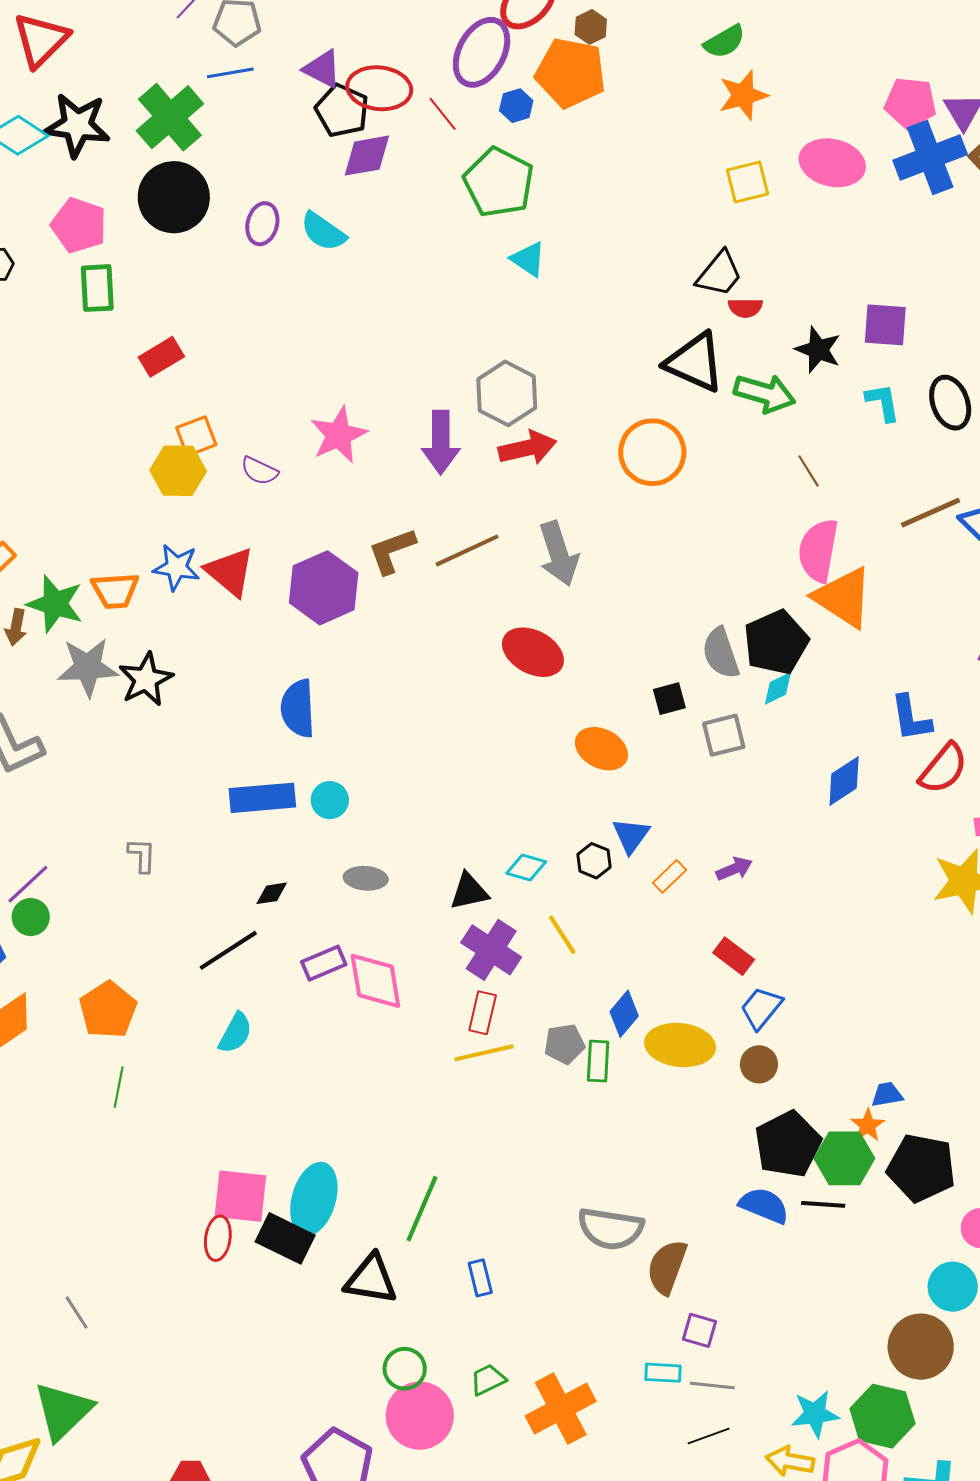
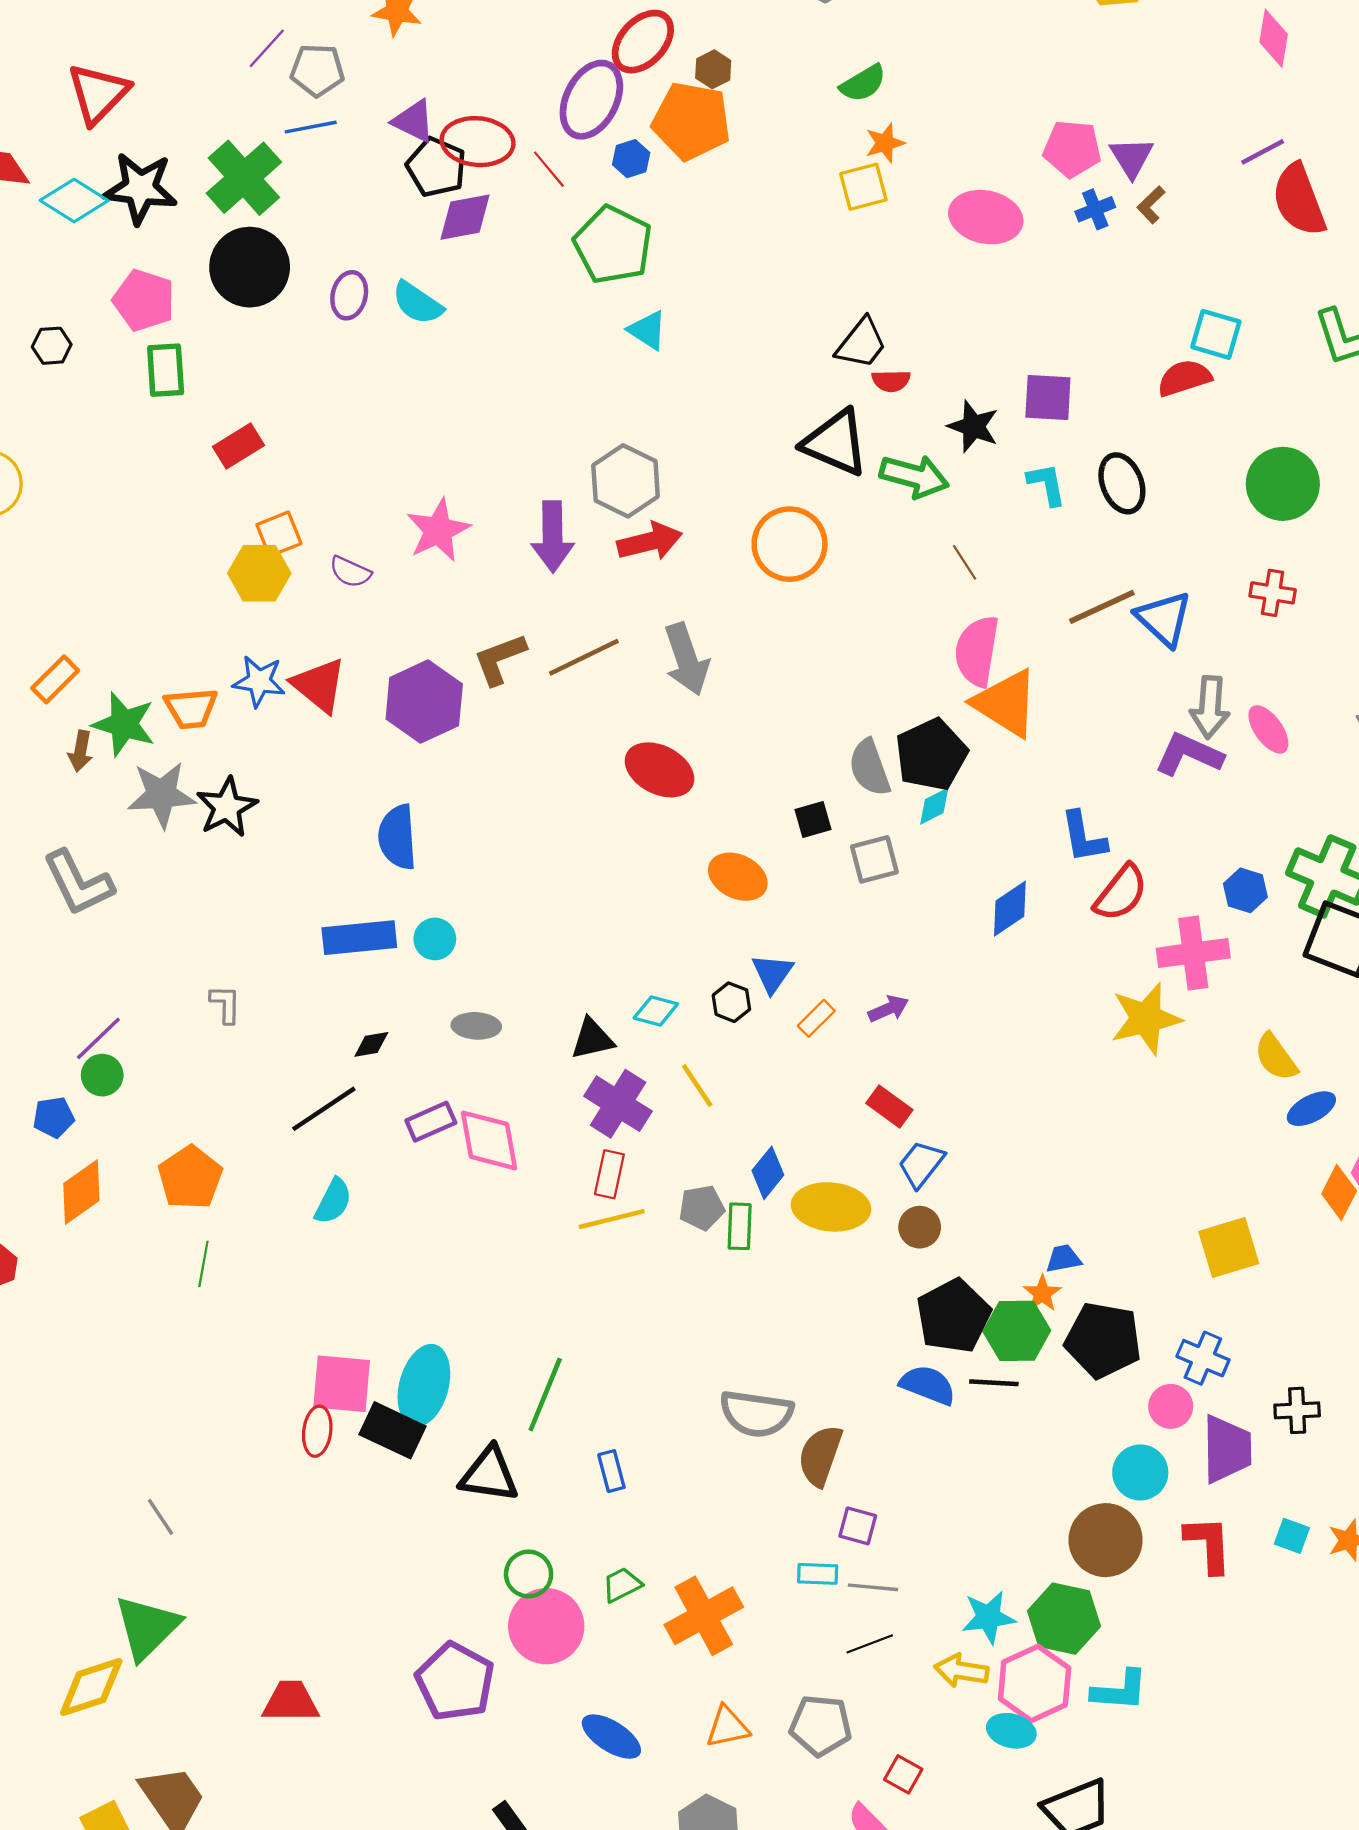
orange star: (743, 95) -> (885, 143), size x0.7
blue cross: (930, 157) -> (1095, 209), size x0.5
yellow square: (748, 182) -> (863, 187), moved

